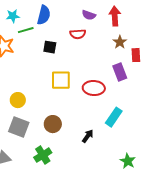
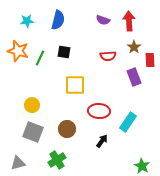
green line: (26, 30) -> (40, 58), moved, turned -49
red semicircle: (78, 34) -> (108, 56), moved
red ellipse: (94, 88) -> (99, 111), moved

